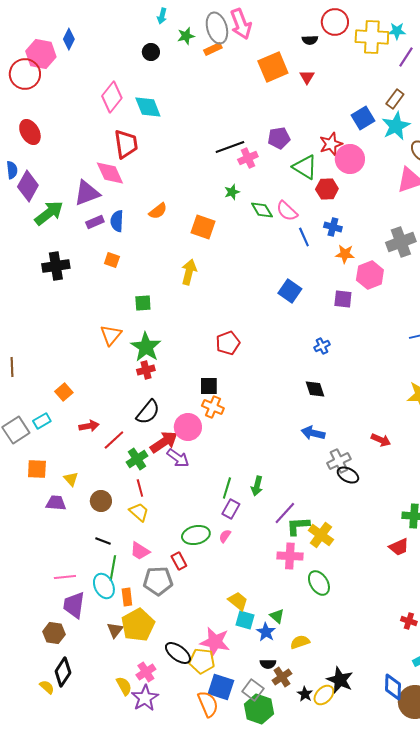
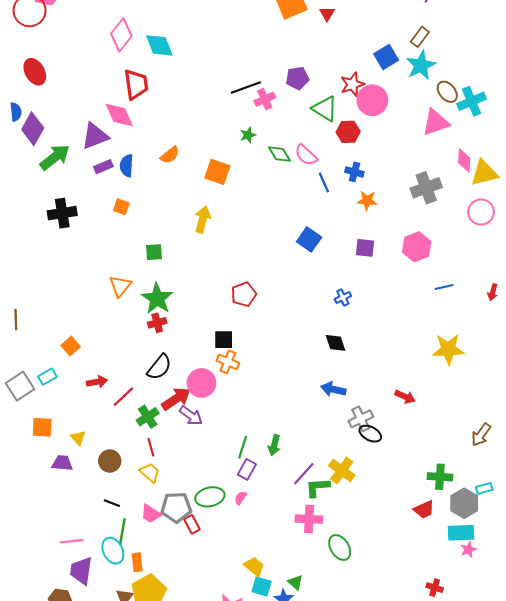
pink hexagon: (370, 275) -> (417, 247), moved
yellow cross: (321, 535) -> (342, 470), moved
gray pentagon: (158, 581) -> (176, 507), moved

